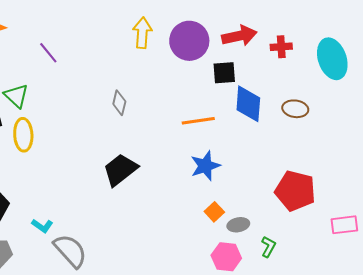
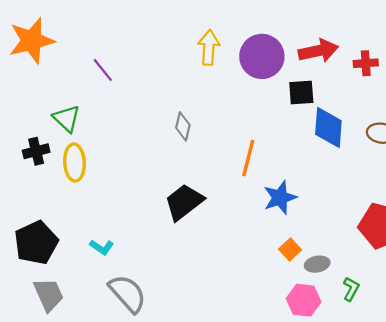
orange line: (198, 121) -> (248, 158), moved, turned -68
cyan L-shape: (42, 226) -> (102, 247), moved

